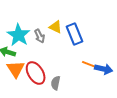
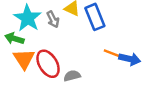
gray semicircle: (56, 83) -> (72, 76), turned 64

